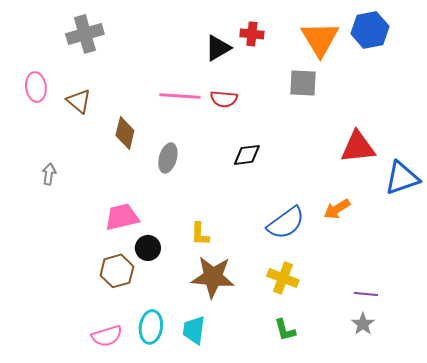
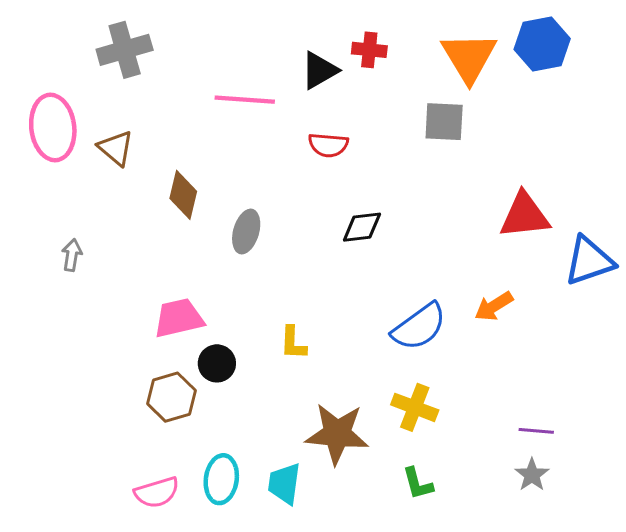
pink ellipse: (36, 87) -> (53, 127), size x1.5
pink line: (180, 96) -> (245, 100), moved
brown star: (213, 277) -> (337, 434), moved

